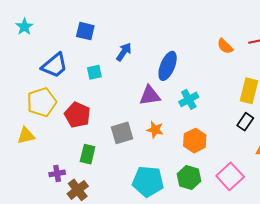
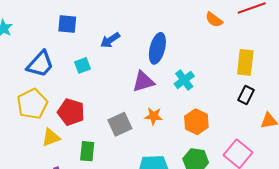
blue arrow: (124, 52) -> (110, 40), turned -150
yellow triangle: (26, 136) -> (51, 138), moved

